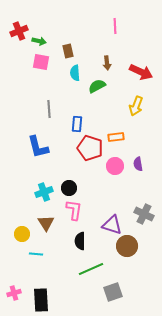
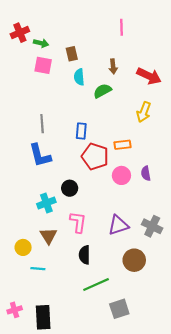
gray line: (49, 109) -> (42, 124), moved
black circle: (69, 188) -> (70, 188), moved
purple triangle: (112, 225) -> (118, 225), moved, turned -35

